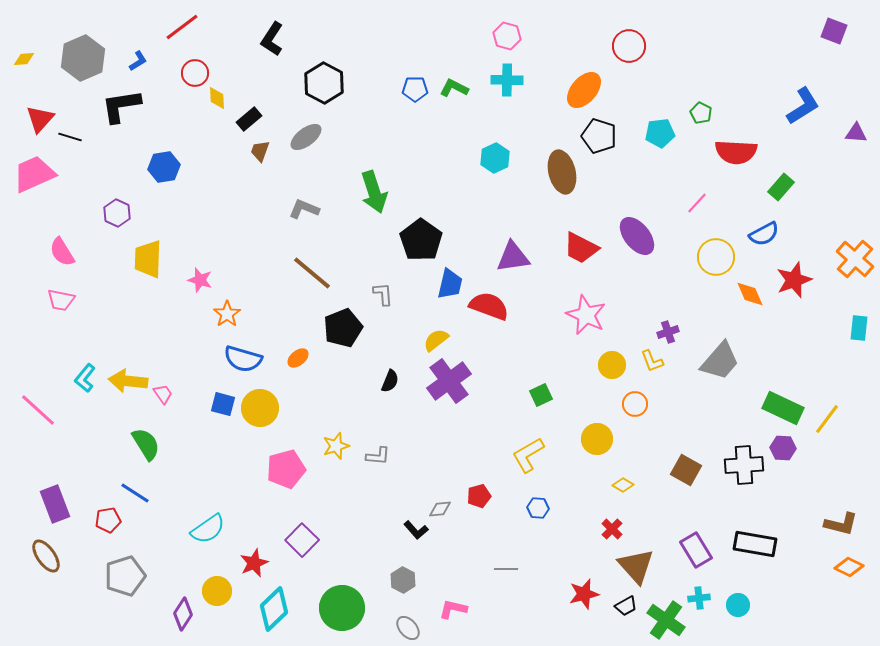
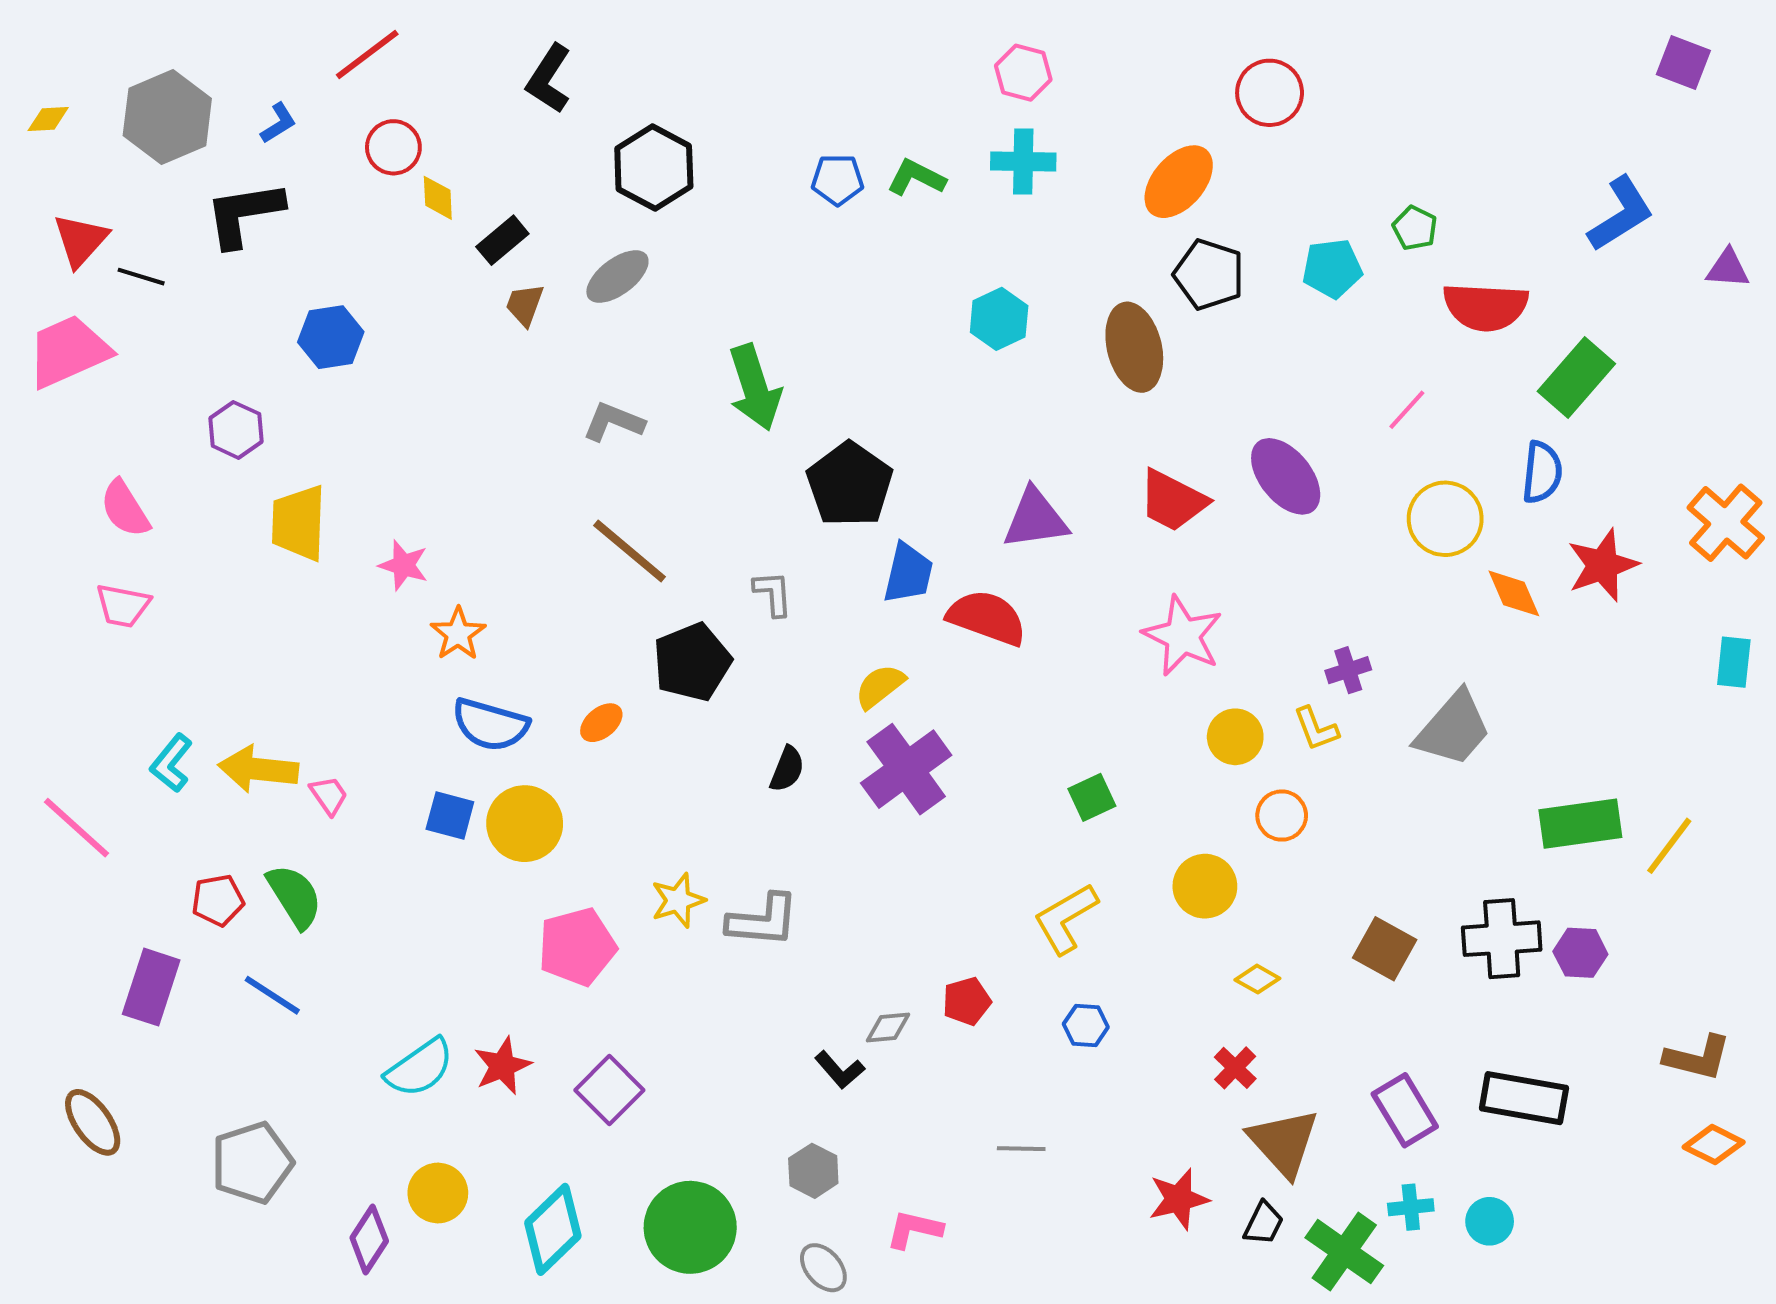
green rectangle: (781, 187) -> (1576, 377), size x1.4
blue semicircle: (764, 234) -> (1542, 472), turned -56
green rectangle: (783, 408) -> (1580, 824), turned -33
purple hexagon: (783, 448) -> (1580, 953), moved
gray L-shape: (378, 456) -> (763, 920), size x1.5
purple rectangle: (55, 504) -> (151, 987), moved, turned 39
red pentagon: (108, 520) -> (218, 900), moved
red star: (254, 563) -> (502, 1066), moved
black trapezoid: (626, 606) -> (1263, 1223), turned -35

